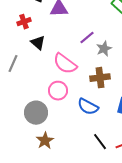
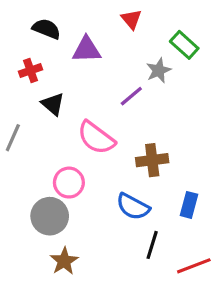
gray star: (104, 49) -> (159, 70), moved
pink circle: (58, 91) -> (69, 183), moved
black line: (100, 142) -> (152, 245), moved, turned 54

